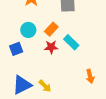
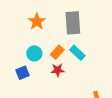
cyan rectangle: (71, 42) -> (77, 53), moved

